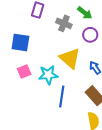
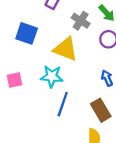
yellow triangle: (70, 58) -> (66, 49), moved, turned -30
pink square: (24, 71) -> (15, 80), moved

